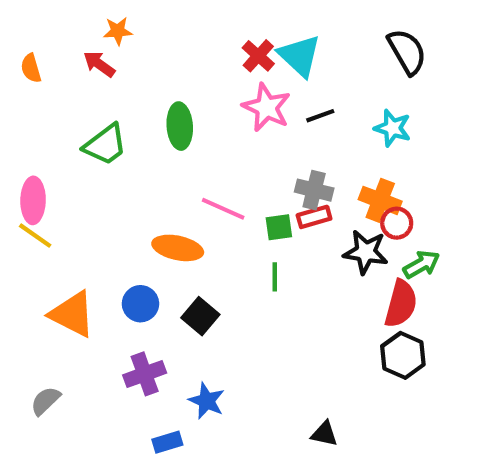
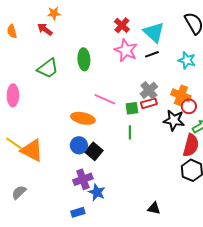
cyan triangle: (300, 56) -> (154, 32), moved
gray cross: (314, 190) -> (149, 90), turned 36
yellow line: (35, 236) -> (14, 143), moved
blue circle: (140, 304) -> (79, 145), moved
purple cross: (145, 374) -> (83, 179), moved

